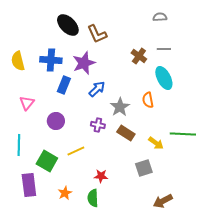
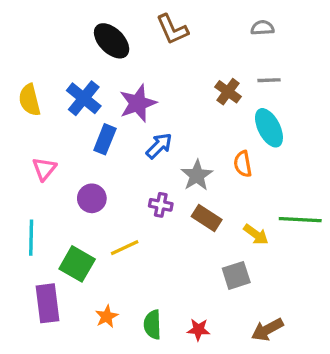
brown L-shape: (97, 34) -> (172, 29), moved
blue cross: (51, 60) -> (84, 98), turned 35
red star: (101, 176) -> (198, 330), moved

